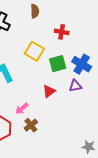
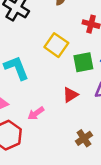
brown cross: (31, 125) -> (84, 138), moved

